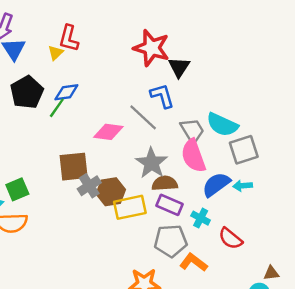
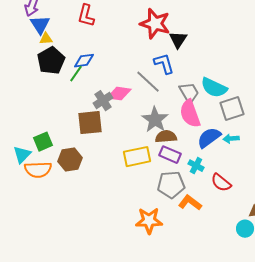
yellow triangle: (56, 53) -> (46, 39), moved, turned 40
gray cross: (89, 186) -> (103, 101), moved
brown hexagon: (111, 192) -> (70, 160), moved

